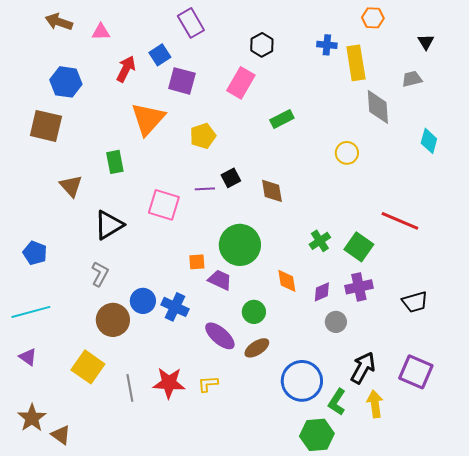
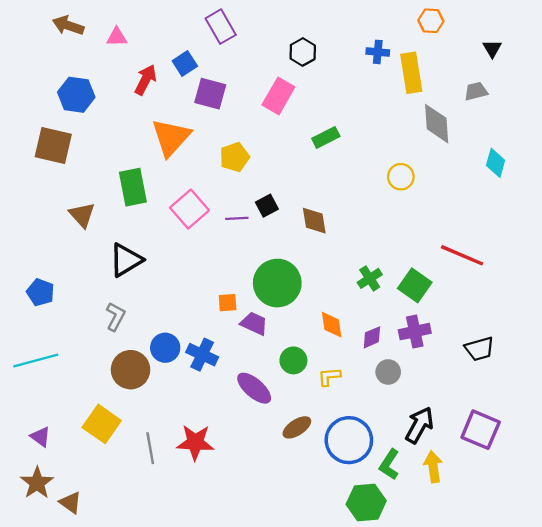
green rectangle: (115, 162) -> (133, 187), size x1.4
pink square: (164, 205) -> (189, 209), moved, turned 32
brown ellipse: (257, 348) -> (297, 427), moved
purple triangle: (28, 357) -> (40, 437), moved
yellow L-shape: (208, 384) -> (329, 377), moved

